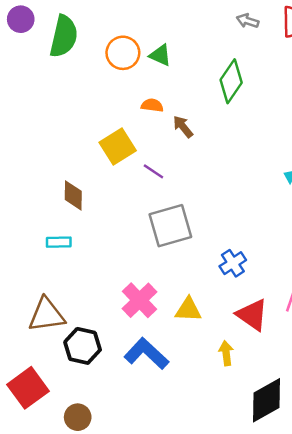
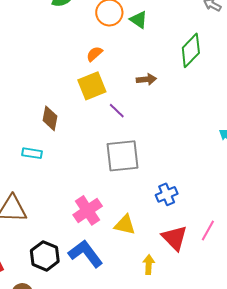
orange semicircle: (152, 105) -> (94, 54), moved, turned -60
brown arrow: (183, 127) -> (146, 79), turned 114
black hexagon: (83, 346) -> (45, 256), moved

